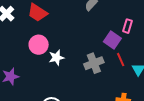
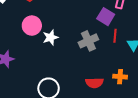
red line: (121, 60) -> (115, 36), turned 32

